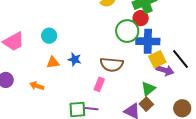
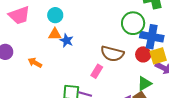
red circle: (141, 18) -> (143, 54), moved
blue star: (75, 59) -> (67, 40), moved
orange triangle: (53, 62) -> (55, 34), moved

